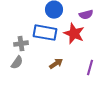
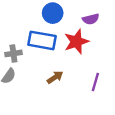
red star: (74, 34) -> (76, 42), turned 30

